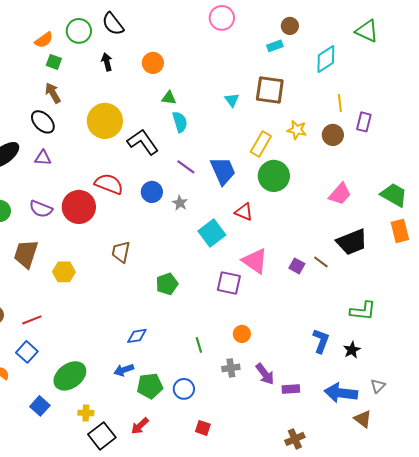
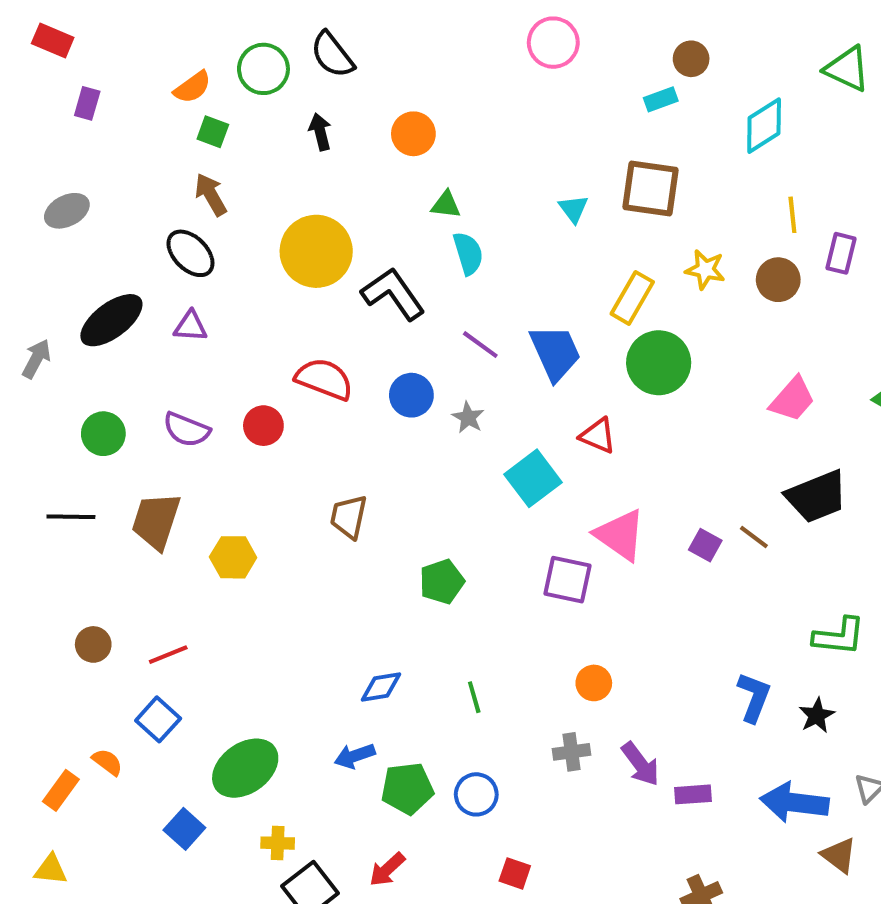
red circle: (79, 207) -> (263, 426), size x0.6
green line: (199, 345) -> (474, 697), moved

